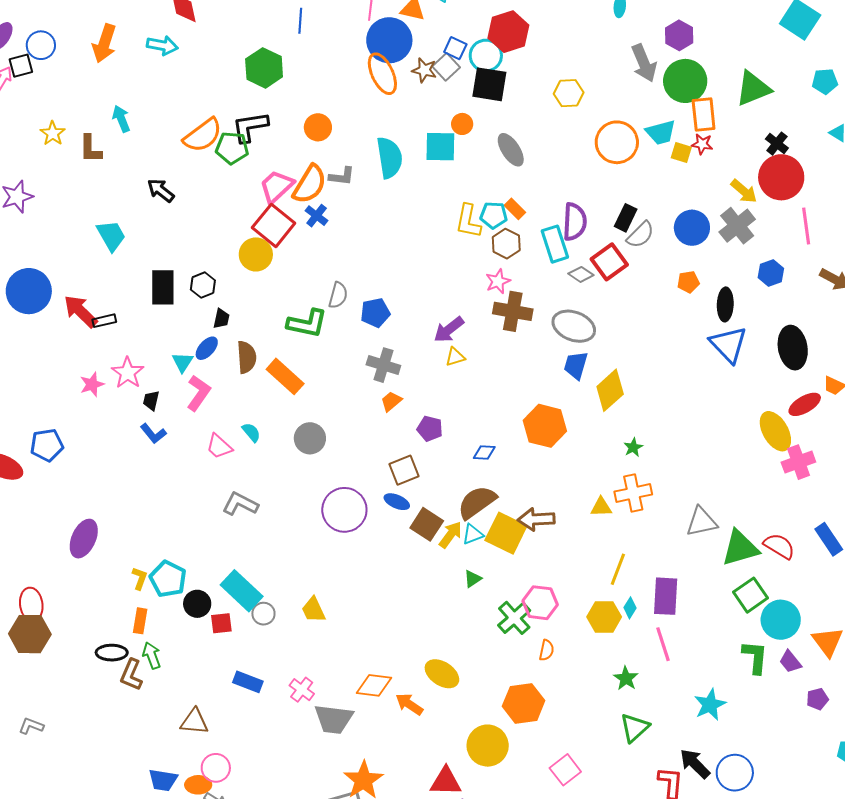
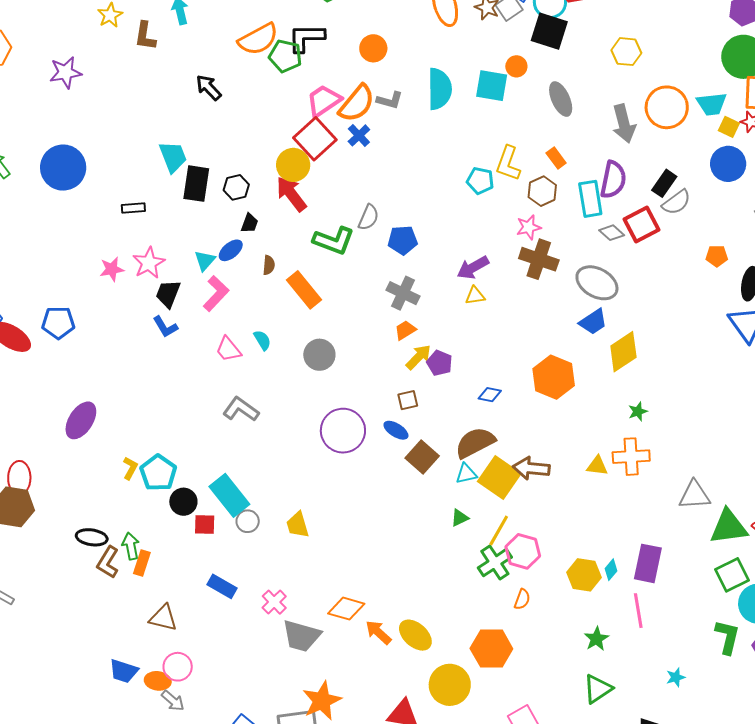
gray arrow: (644, 63) -> (624, 124), moved
cyan pentagon: (494, 215) -> (480, 181), moved
blue circle: (692, 228) -> (728, 164), moved
cyan trapezoid: (111, 236) -> (173, 157), moved
red arrow: (81, 311) -> (291, 194), moved
brown semicircle: (247, 357) -> (269, 265), size x0.6
blue trapezoid: (576, 365) -> (593, 322), turned -148
black trapezoid: (151, 400) -> (168, 294), size x1.4
brown square: (404, 470) -> (408, 400), size x0.7
yellow arrow: (451, 535) -> (418, 357), moved
yellow line: (618, 569) -> (499, 530), moved
orange rectangle: (140, 621) -> (142, 563), moved
yellow ellipse: (442, 674) -> (415, 635), moved
cyan star: (710, 705) -> (676, 677), size x0.6

